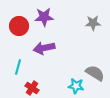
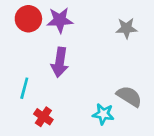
red circle: (19, 26) -> (28, 19), moved
purple arrow: (44, 48) -> (60, 62), turned -70

